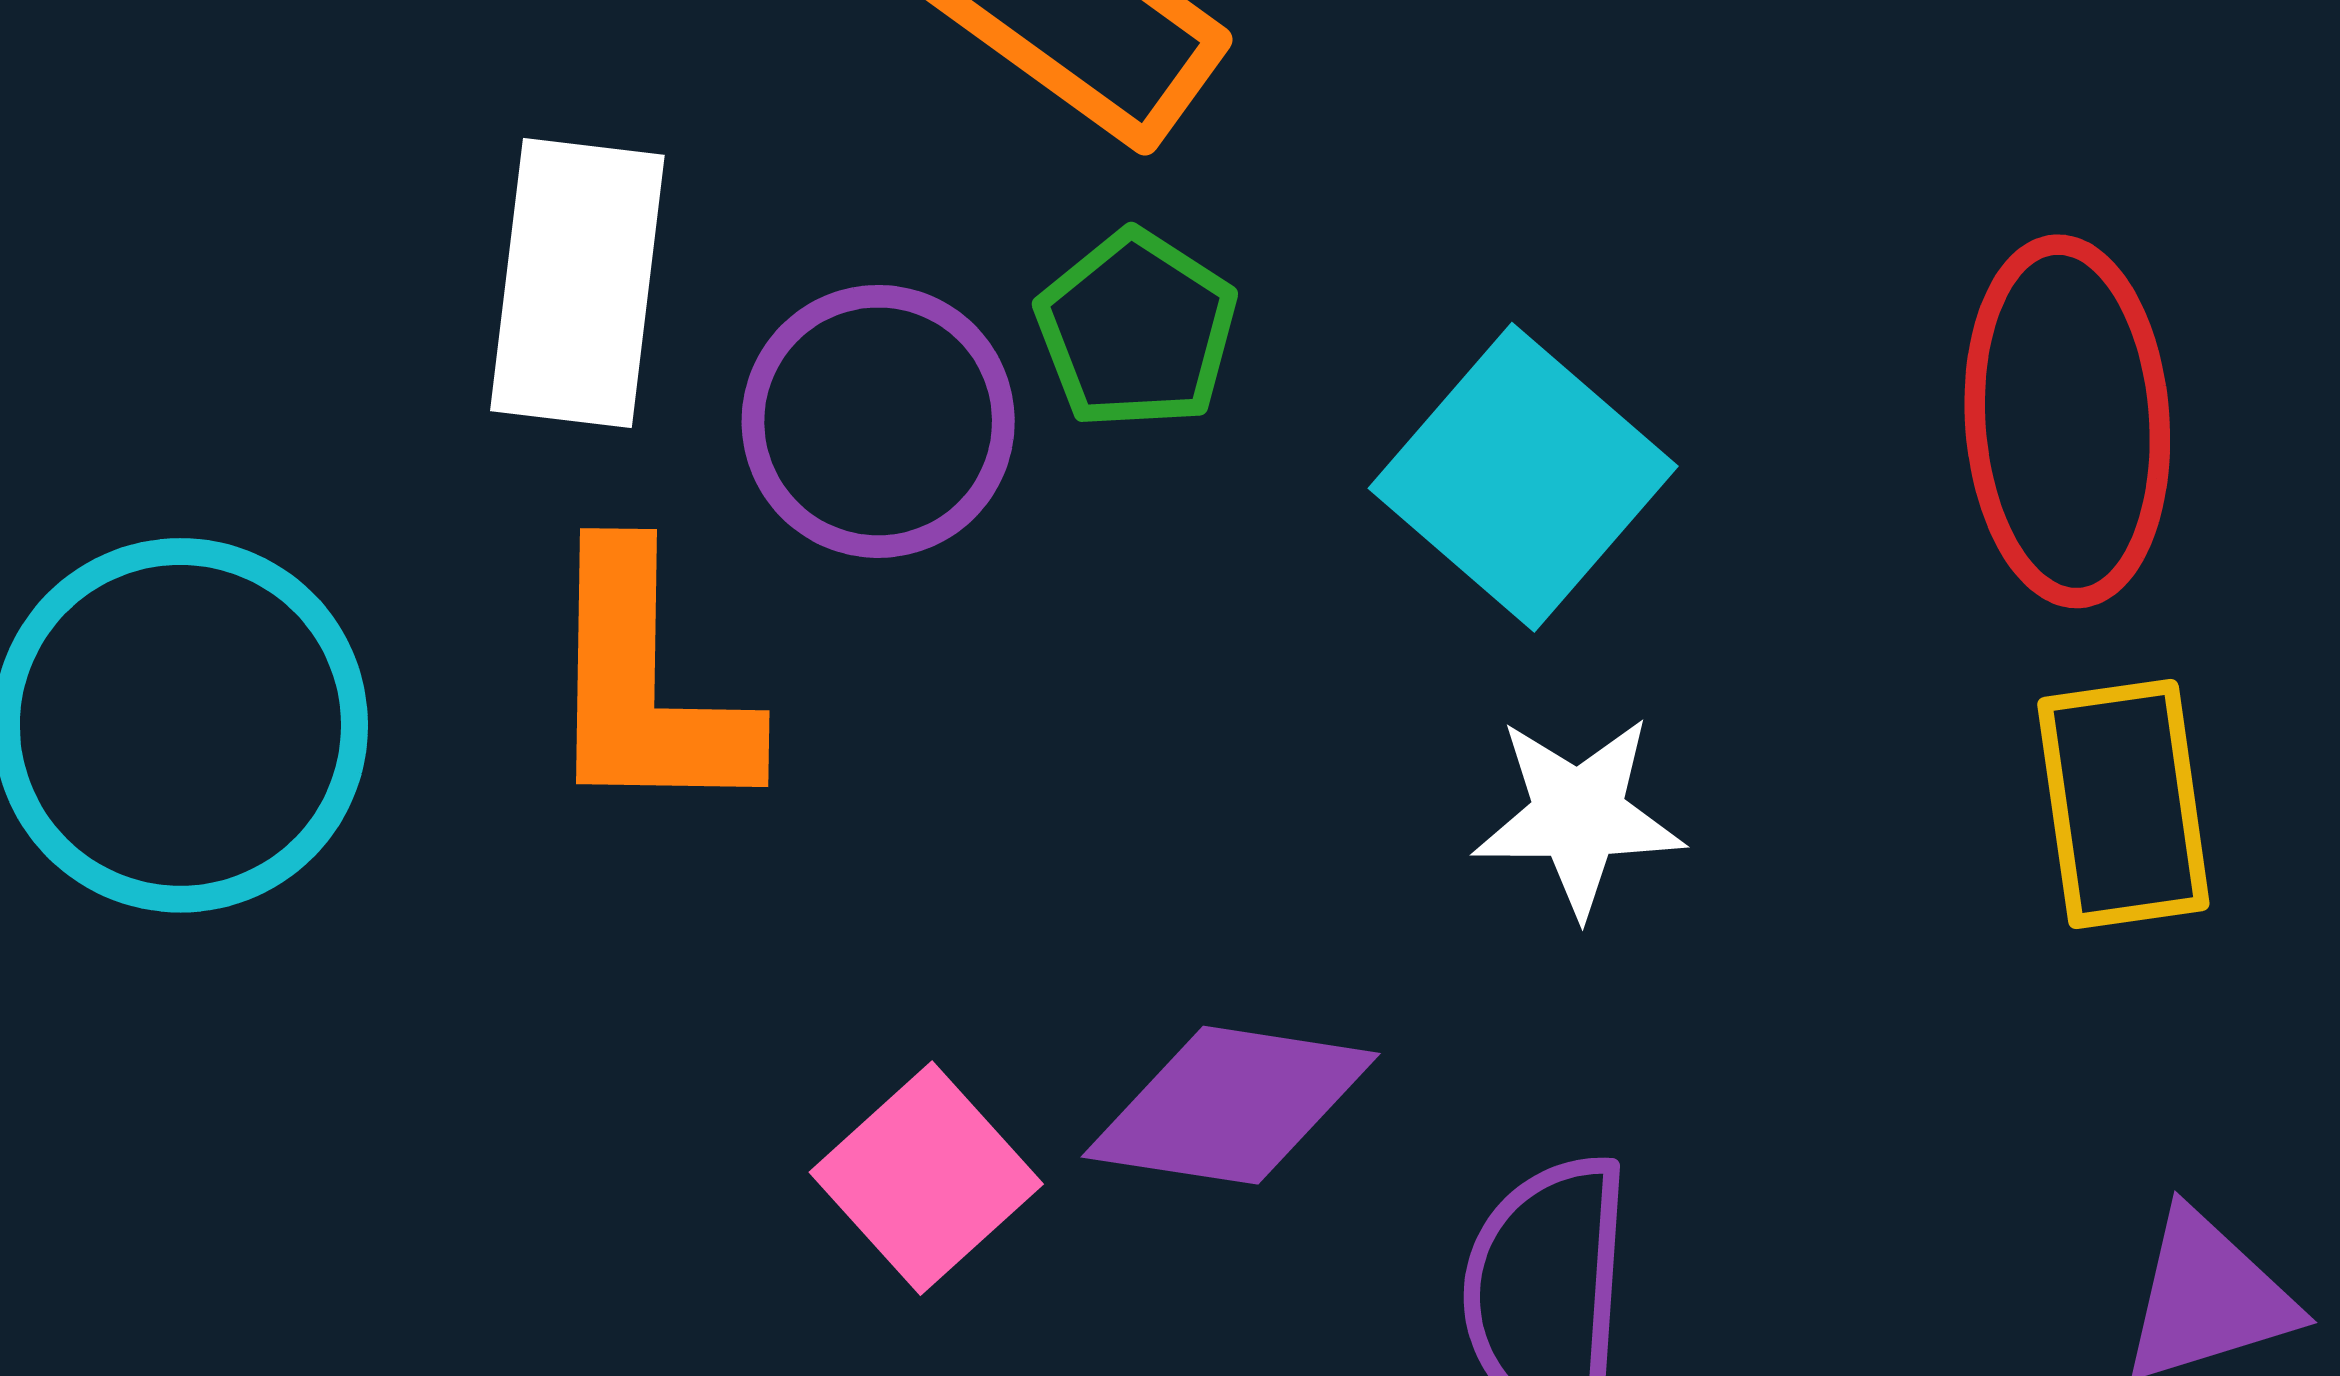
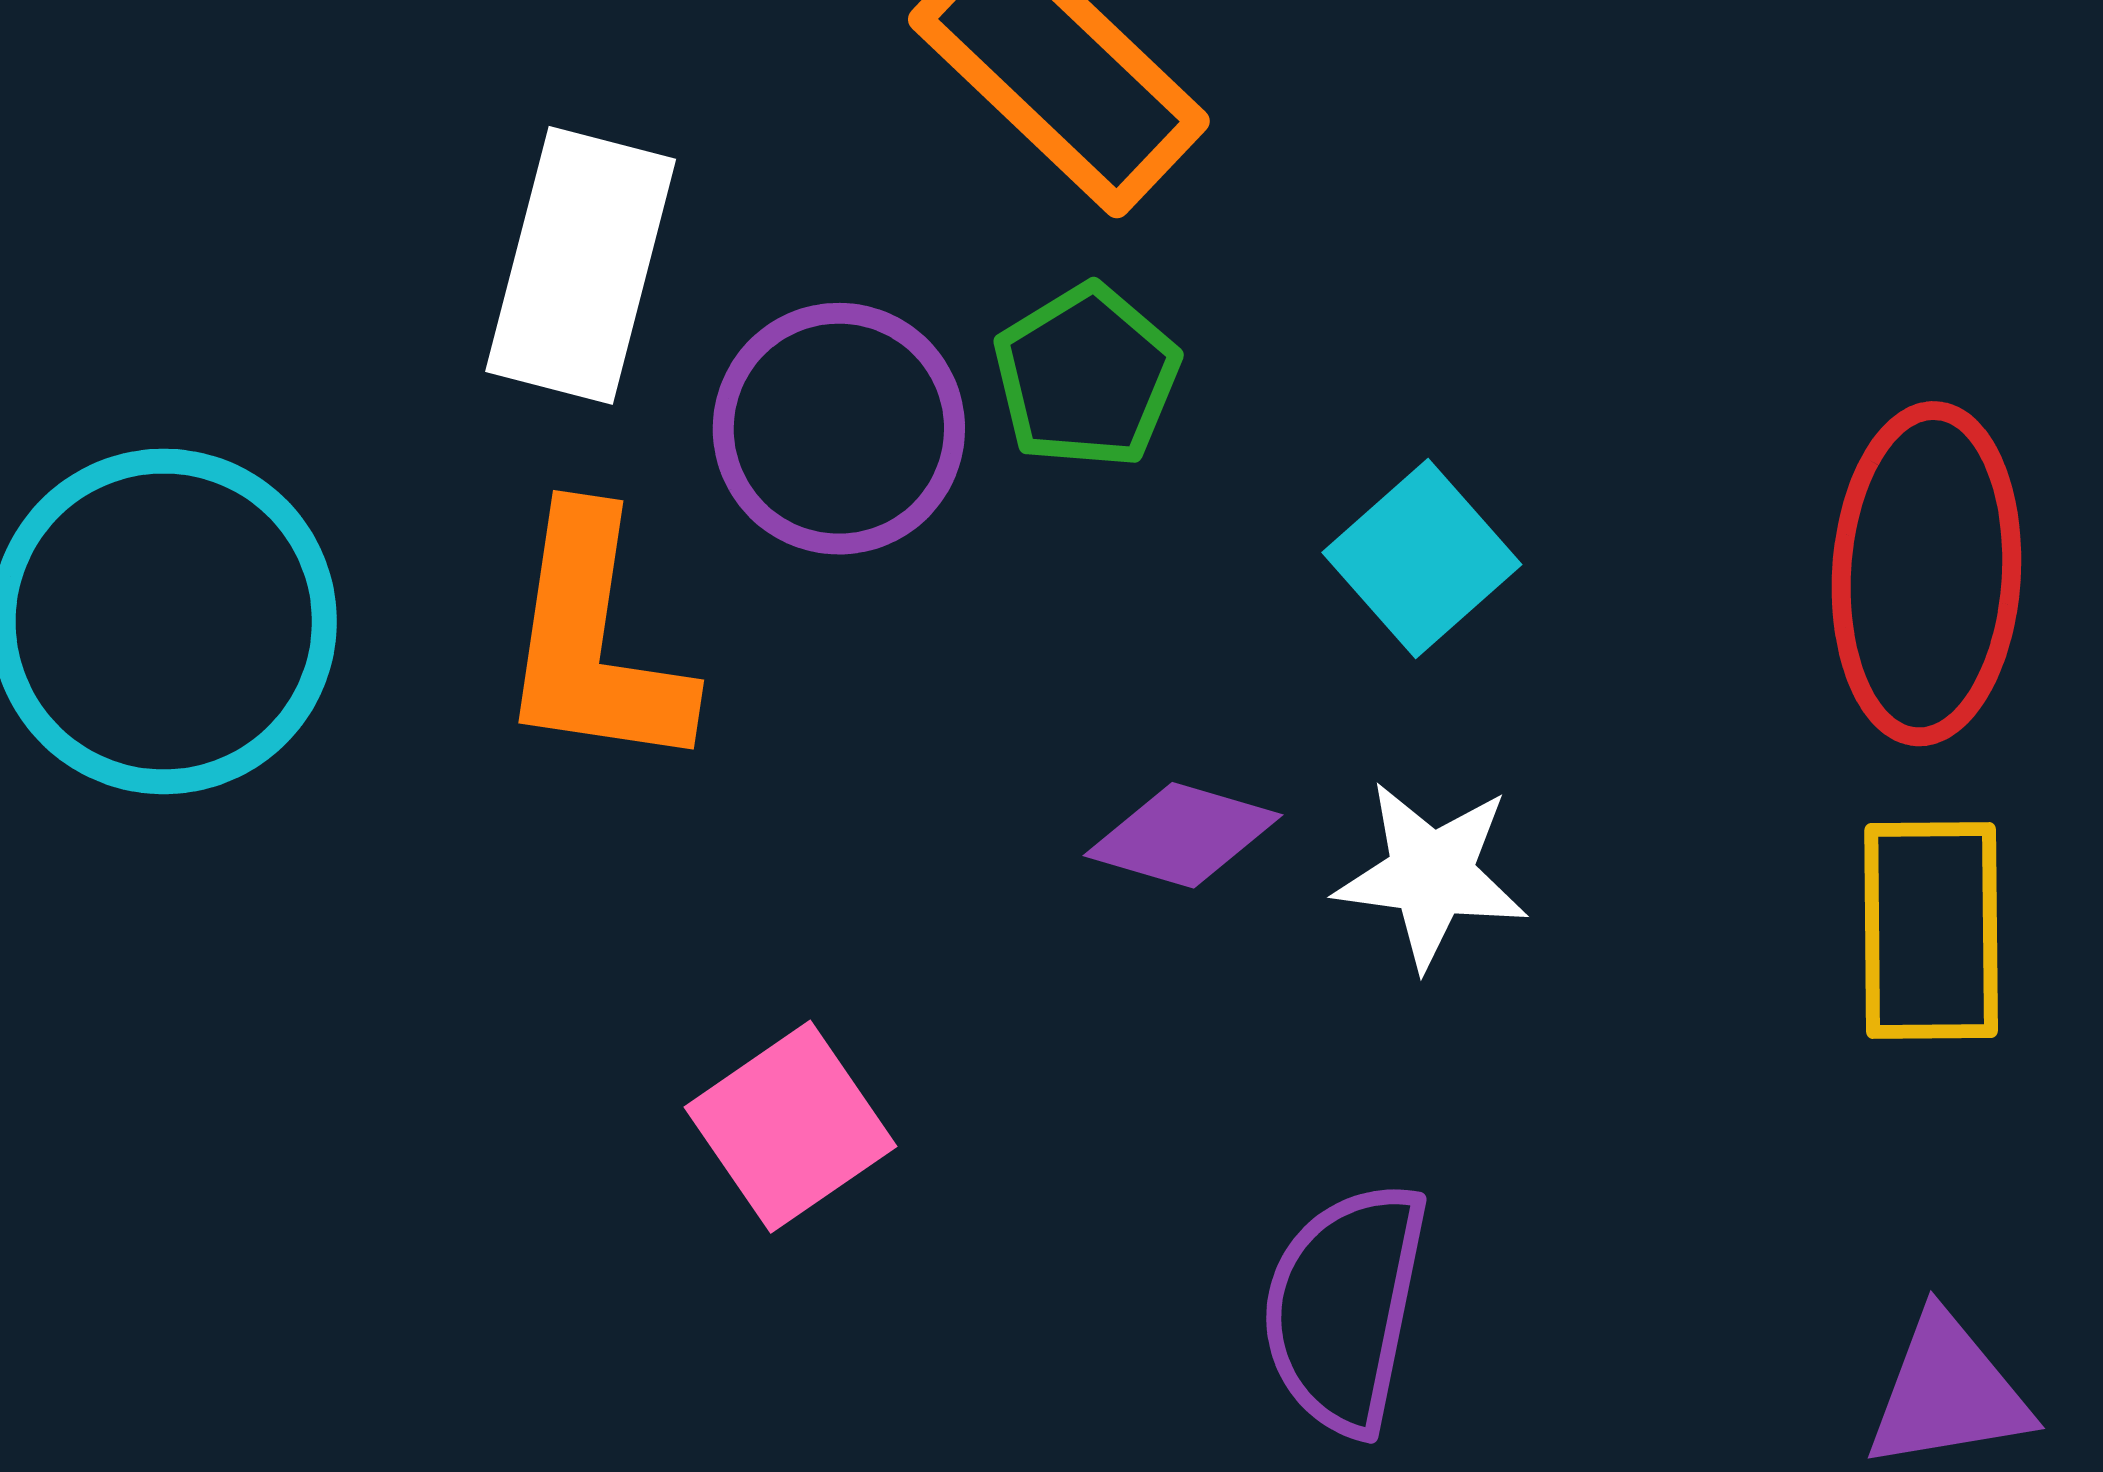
cyan square: (1523, 477) -> (1422, 558), size x0.7
purple diamond: (1231, 1105) -> (1183, 835), moved, size x0.7

